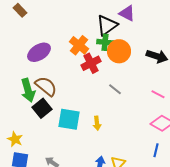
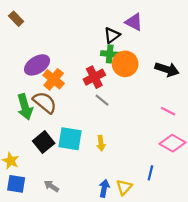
black triangle: (107, 25) -> (112, 35), size x0.7
orange cross: (79, 45) -> (54, 79), moved
gray line: (115, 89) -> (102, 100), moved
black square: (42, 108) -> (44, 142), moved
blue line: (156, 150) -> (150, 173), moved

